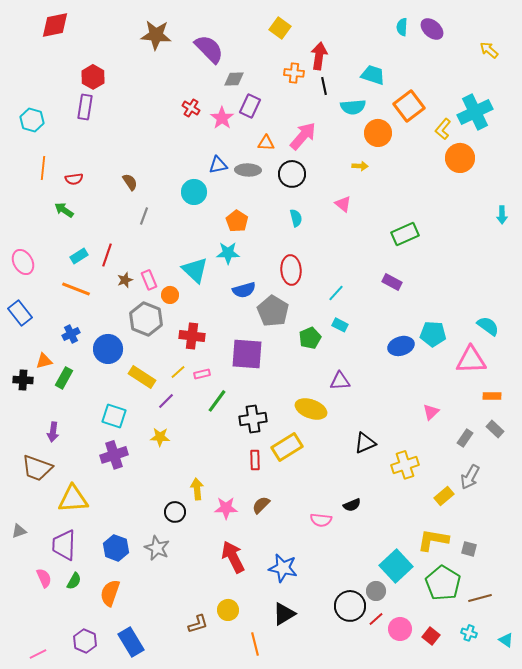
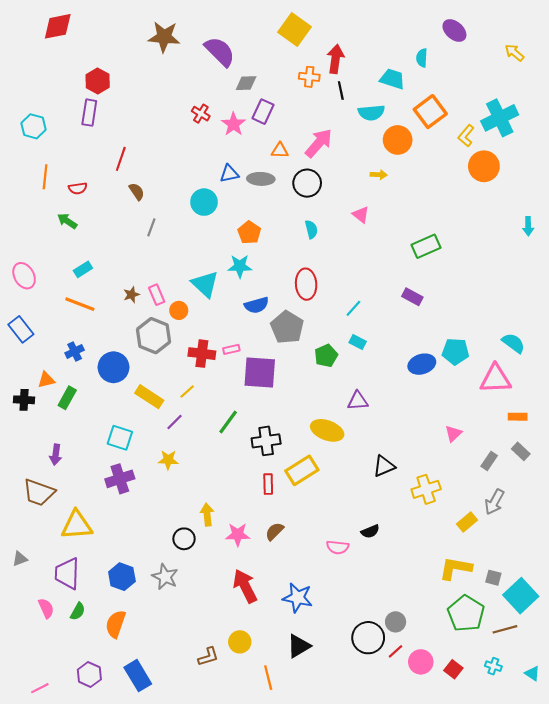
cyan semicircle: (402, 27) -> (422, 58), moved
yellow square: (280, 28) -> (294, 29), size x1.4
red line: (107, 255) -> (121, 159), moved
pink rectangle: (202, 374) -> (231, 349), moved
cyan square: (396, 566) -> (521, 596), moved

